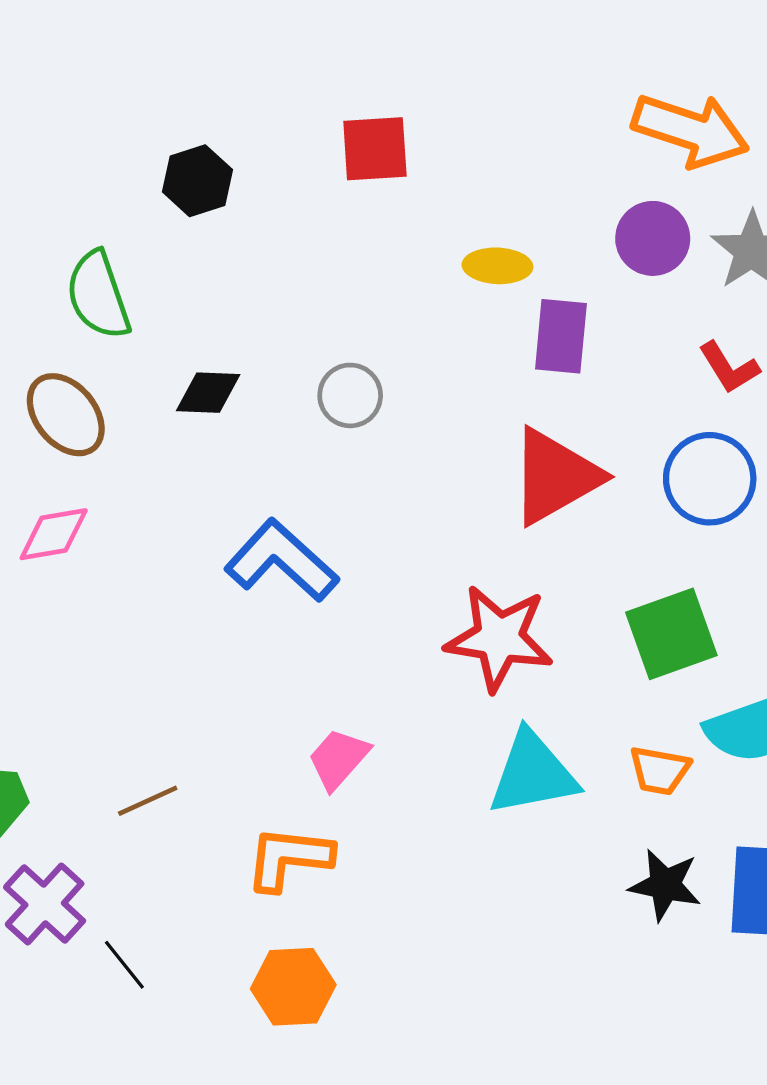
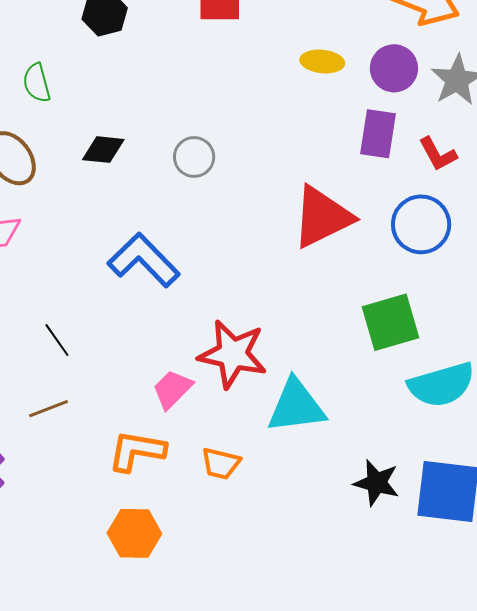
yellow ellipse: (497, 266) -> (322, 62), moved
green semicircle: (98, 295) -> (37, 83), size x0.7
purple rectangle: (561, 336) -> (378, 134), moved
red star: (499, 638) -> (233, 354), moved
orange trapezoid: (660, 770) -> (221, 463), moved
black line: (124, 965) -> (57, 340), moved

